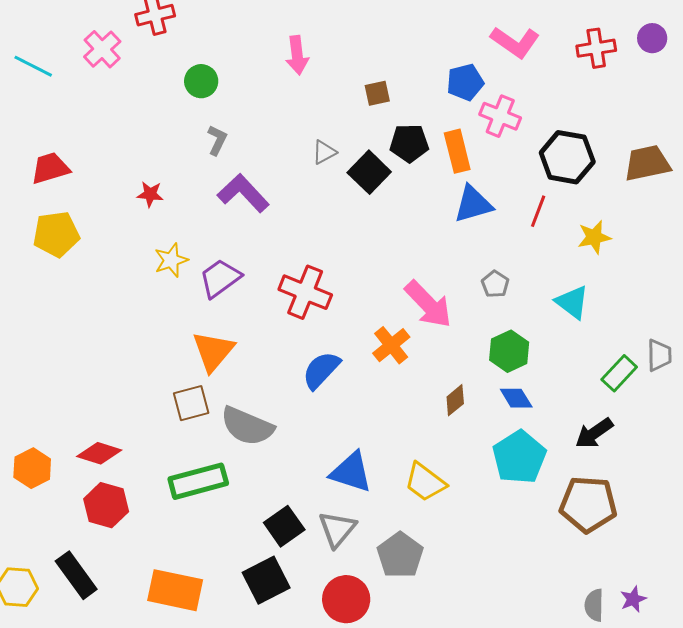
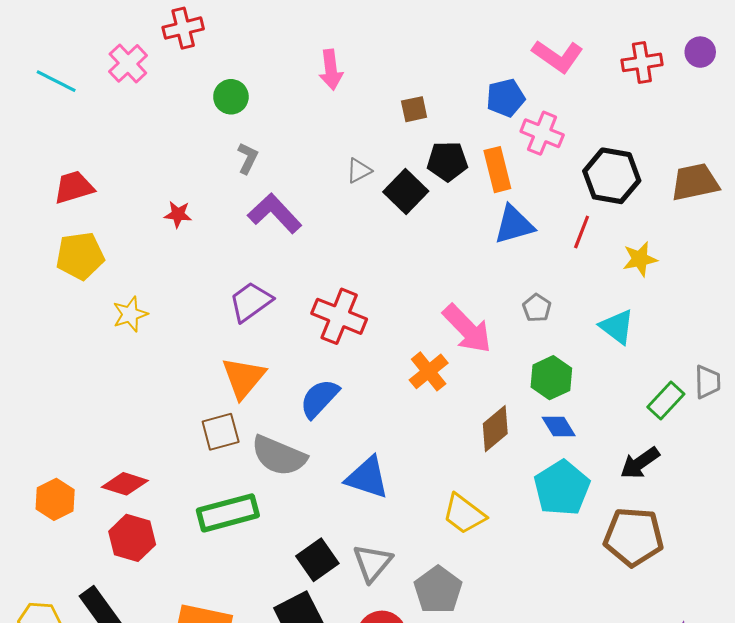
yellow star: (171, 260) -> (130, 314), moved
blue semicircle: (321, 370) -> (319, 398), moved
brown diamond: (455, 400) -> (495, 429), size x1.4
blue triangle: (351, 472) -> (367, 478), moved

